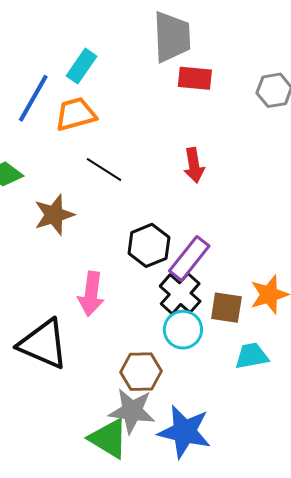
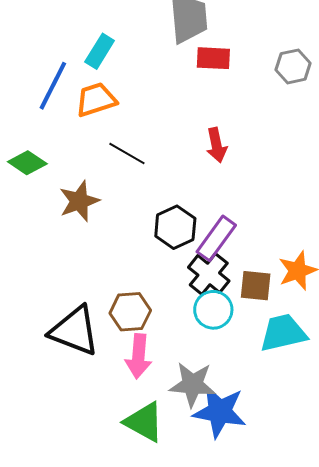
pink arrow: (91, 294) -> (138, 356), moved
cyan trapezoid: (252, 356) -> (283, 333), size x1.4
brown hexagon: (141, 372) -> (130, 312), moved
gray star: (132, 411) -> (193, 384), moved

